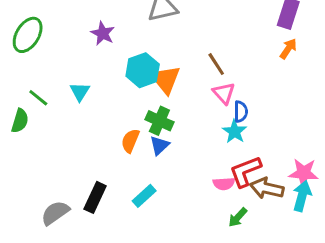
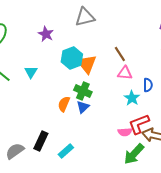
pink triangle: (224, 93) -> (125, 73), turned -42
blue semicircle: (241, 112) -> (148, 85), moved
cyan rectangle: (144, 196) -> (66, 151), moved
green arrow: (238, 217) -> (134, 154), size x1.6

